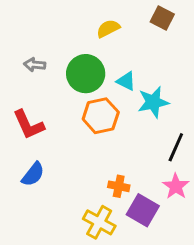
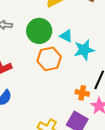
orange cross: (119, 186) -> (82, 93), moved

